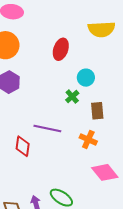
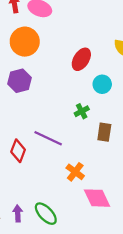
cyan circle: (86, 78) -> (102, 84), moved
orange cross: (88, 140) -> (75, 172), moved

